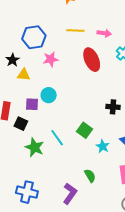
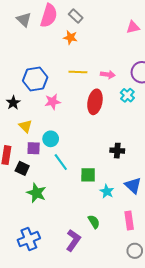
red ellipse: (92, 60) -> (95, 102), turned 35
yellow triangle: (24, 75) -> (25, 126), moved, turned 40
green square: (85, 130) -> (88, 175), turned -35
cyan line: (57, 138) -> (61, 162), moved
blue cross: (27, 192) -> (29, 239), turned -35

